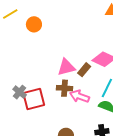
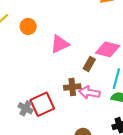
pink triangle: (66, 67) -> (60, 44), moved
gray cross: (20, 92) -> (25, 108), moved

